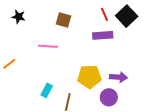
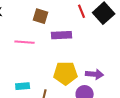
purple rectangle: (103, 35) -> (62, 35), moved
cyan rectangle: (47, 90) -> (23, 86), turned 56

